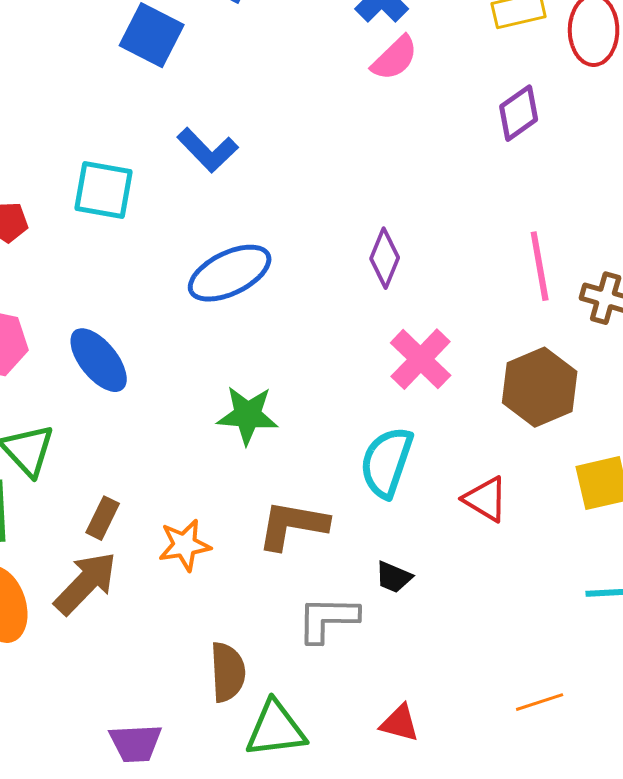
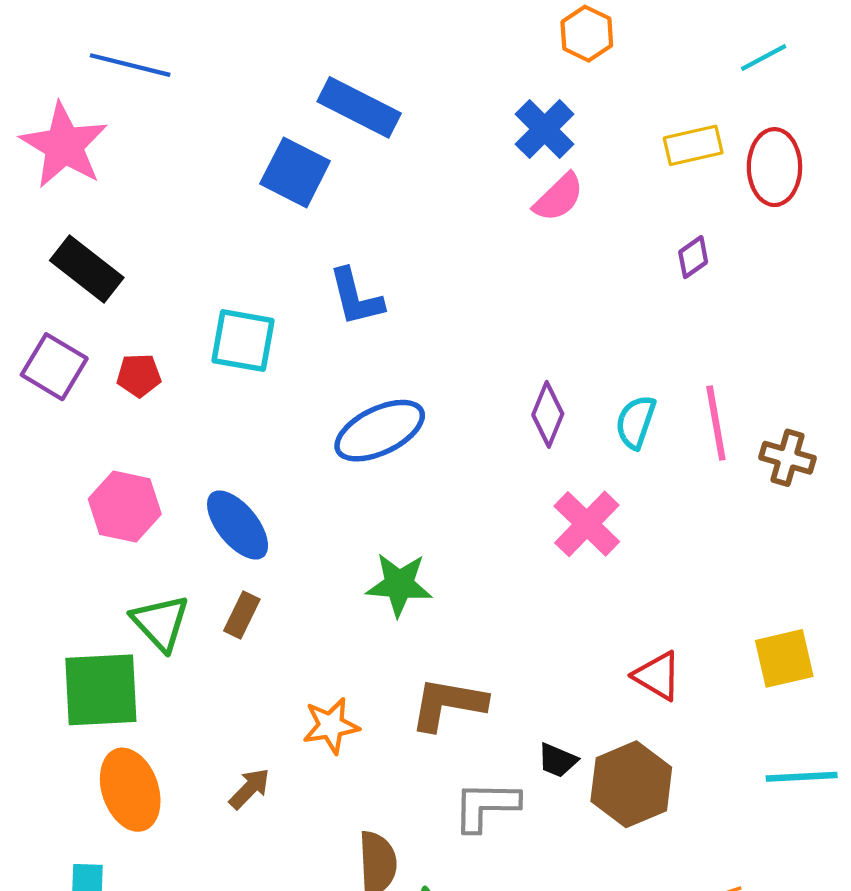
purple diamond: (519, 113) -> (693, 257), size x0.7
blue L-shape: (208, 150) -> (356, 297), turned 30
brown hexagon: (540, 387) -> (631, 784), moved
cyan semicircle: (387, 462) -> (636, 422), moved, size x0.7
brown rectangle: (103, 518) -> (242, 615), moved
brown arrow: (86, 583) -> (249, 789), moved, size x0.6

